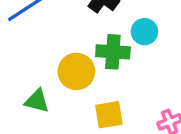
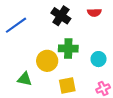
cyan circle: (144, 32) -> (99, 59), moved

